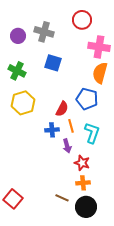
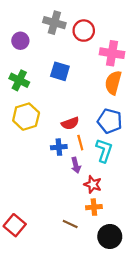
red circle: (82, 20) -> (84, 31), moved
gray cross: (44, 32) -> (54, 23), moved
blue pentagon: (87, 99) -> (110, 121), moved
red semicircle: (62, 109) -> (70, 123), turned 42
black circle: (86, 207) -> (110, 236), moved

